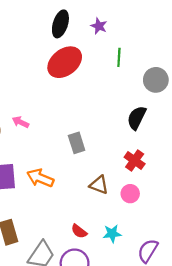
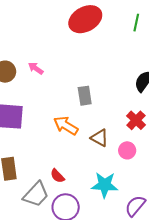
orange arrow: (40, 178) -> (66, 126), moved
red semicircle: (79, 231) -> (57, 176), moved
cyan star: (112, 234) -> (105, 185), size x1.5

